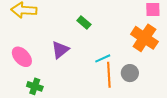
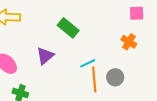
green rectangle: (84, 23) -> (68, 28), size x1.5
orange cross: (144, 38) -> (129, 42), size x0.6

